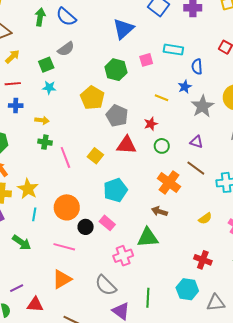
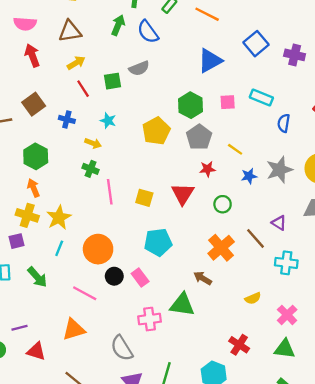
red line: (13, 84) -> (83, 89), moved, turned 49
blue star: (185, 87) -> (249, 176), moved
cyan star: (49, 88) -> (108, 121), moved
gray pentagon: (117, 116) -> (199, 137), moved
red star: (151, 124) -> (207, 169), moved
purple triangle: (197, 142) -> (279, 223), moved
red triangle: (127, 145) -> (183, 194), turned 45
yellow square: (95, 156) -> (144, 198), turned -35

